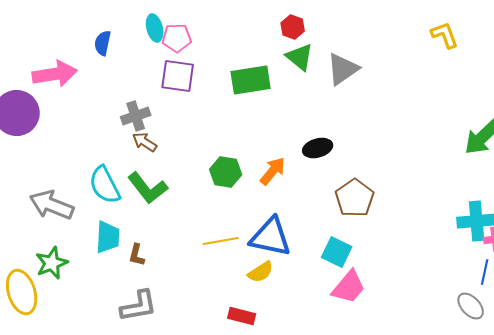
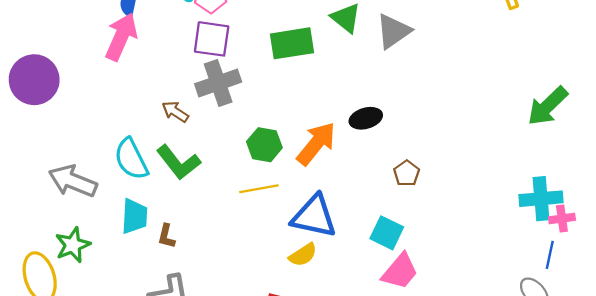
pink arrow: (55, 74) -> (121, 37), moved, turned -57
gray cross: (136, 116) -> (218, 83), moved, size x1.4
orange arrow: (273, 171) -> (316, 144), size x1.4
brown pentagon: (355, 198) -> (407, 173), size x0.6
yellow line: (221, 241) -> (259, 189), moved

